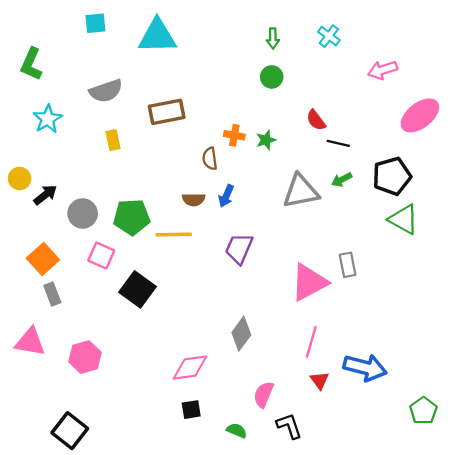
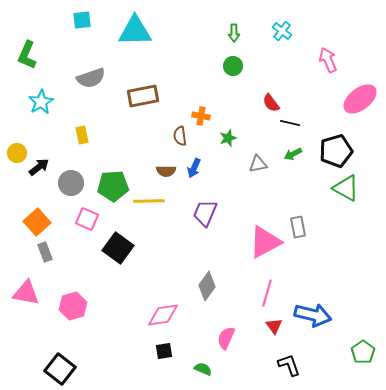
pink arrow: (383, 70) -> (328, 60), turned 85
yellow rectangle: (113, 140) -> (82, 135), moved
green star: (266, 140) -> (228, 138), moved
gray triangle: (301, 191) -> (258, 164), size x0.6
black L-shape: (289, 426) -> (289, 365), moved

